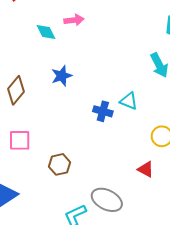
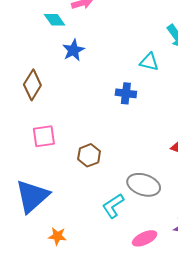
blue star: (62, 76) -> (73, 50), moved
cyan triangle: (129, 101) -> (149, 62), moved

